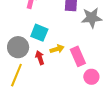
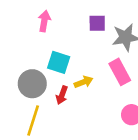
pink rectangle: (78, 56) -> (120, 72), moved
red arrow: (40, 58) -> (62, 95), turned -136

